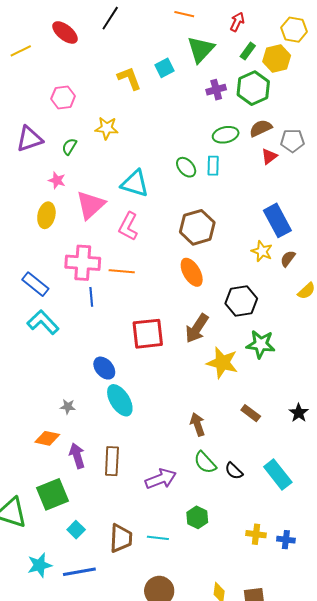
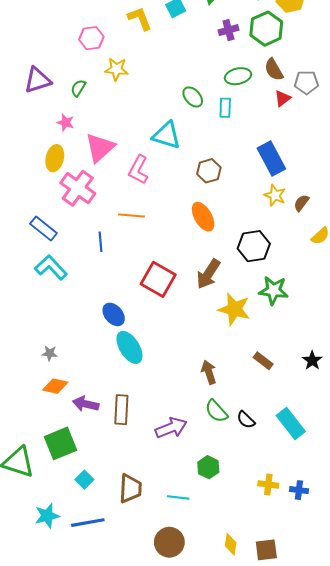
pink hexagon: (63, 97) -> (91, 38), moved
brown semicircle: (261, 128) -> (274, 70), turned -95
green ellipse: (186, 167) -> (193, 97), moved
cyan triangle: (135, 183) -> (167, 135), moved
blue rectangle: (277, 220) -> (271, 158), moved
brown hexagon: (197, 227) -> (209, 171), size x0.7
pink cross: (83, 263) -> (78, 188), moved, turned 32
red square: (148, 334) -> (158, 279), turned 36
gray star: (68, 407) -> (50, 353), moved
purple arrow: (77, 456) -> (86, 404), turned -60
cyan line: (158, 538) -> (178, 497), moved

